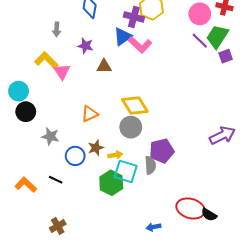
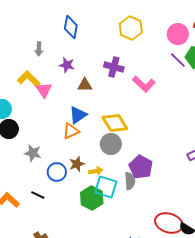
purple cross: (134, 17) -> (114, 67), moved
blue triangle: (123, 37) -> (78, 115), moved
pink L-shape: (140, 45) -> (144, 84), moved
purple pentagon: (162, 151) -> (141, 167), turned -30

